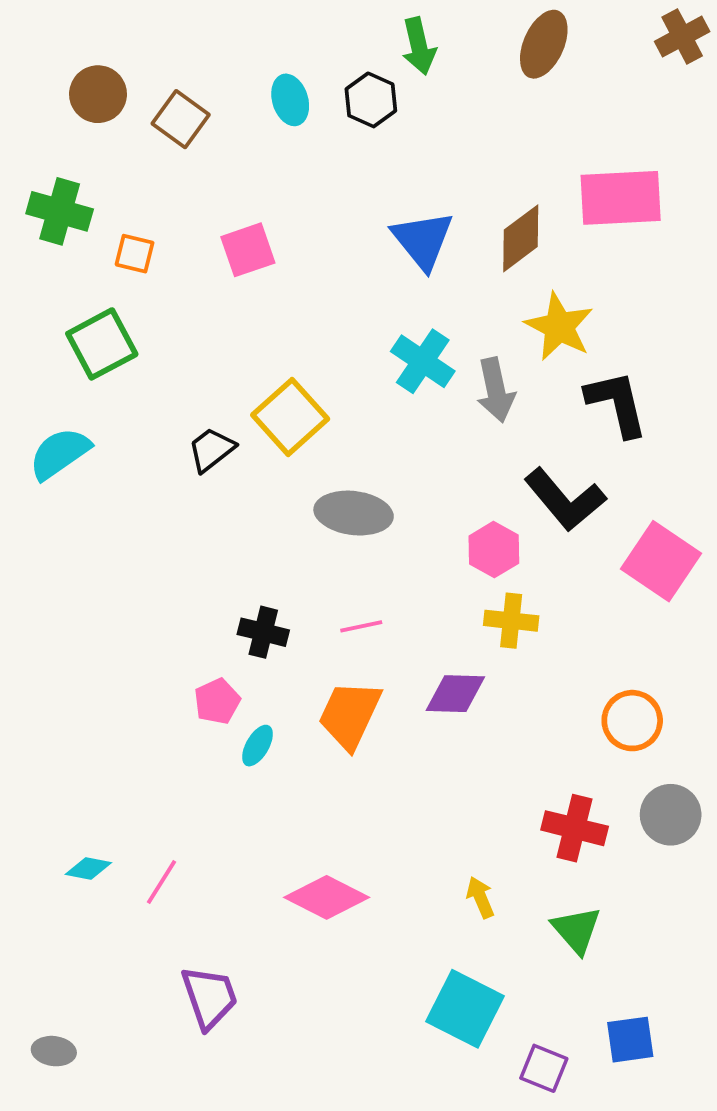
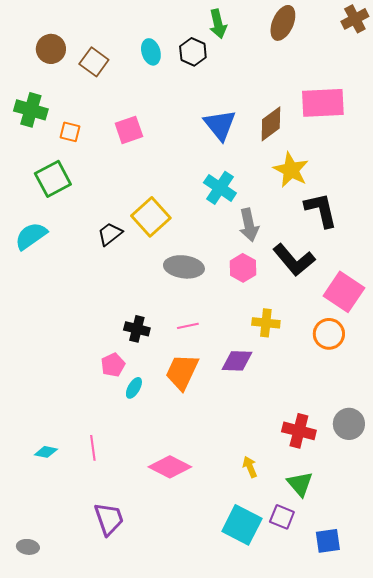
gray arrow: (496, 390) -> (249, 225), moved
pink hexagon: (494, 550) -> (243, 268), moved
orange circle: (632, 721) -> (329, 334), moved
pink line: (161, 882) -> (93, 448), moved, turned -40
purple square: (544, 1068) -> (282, 517), moved

